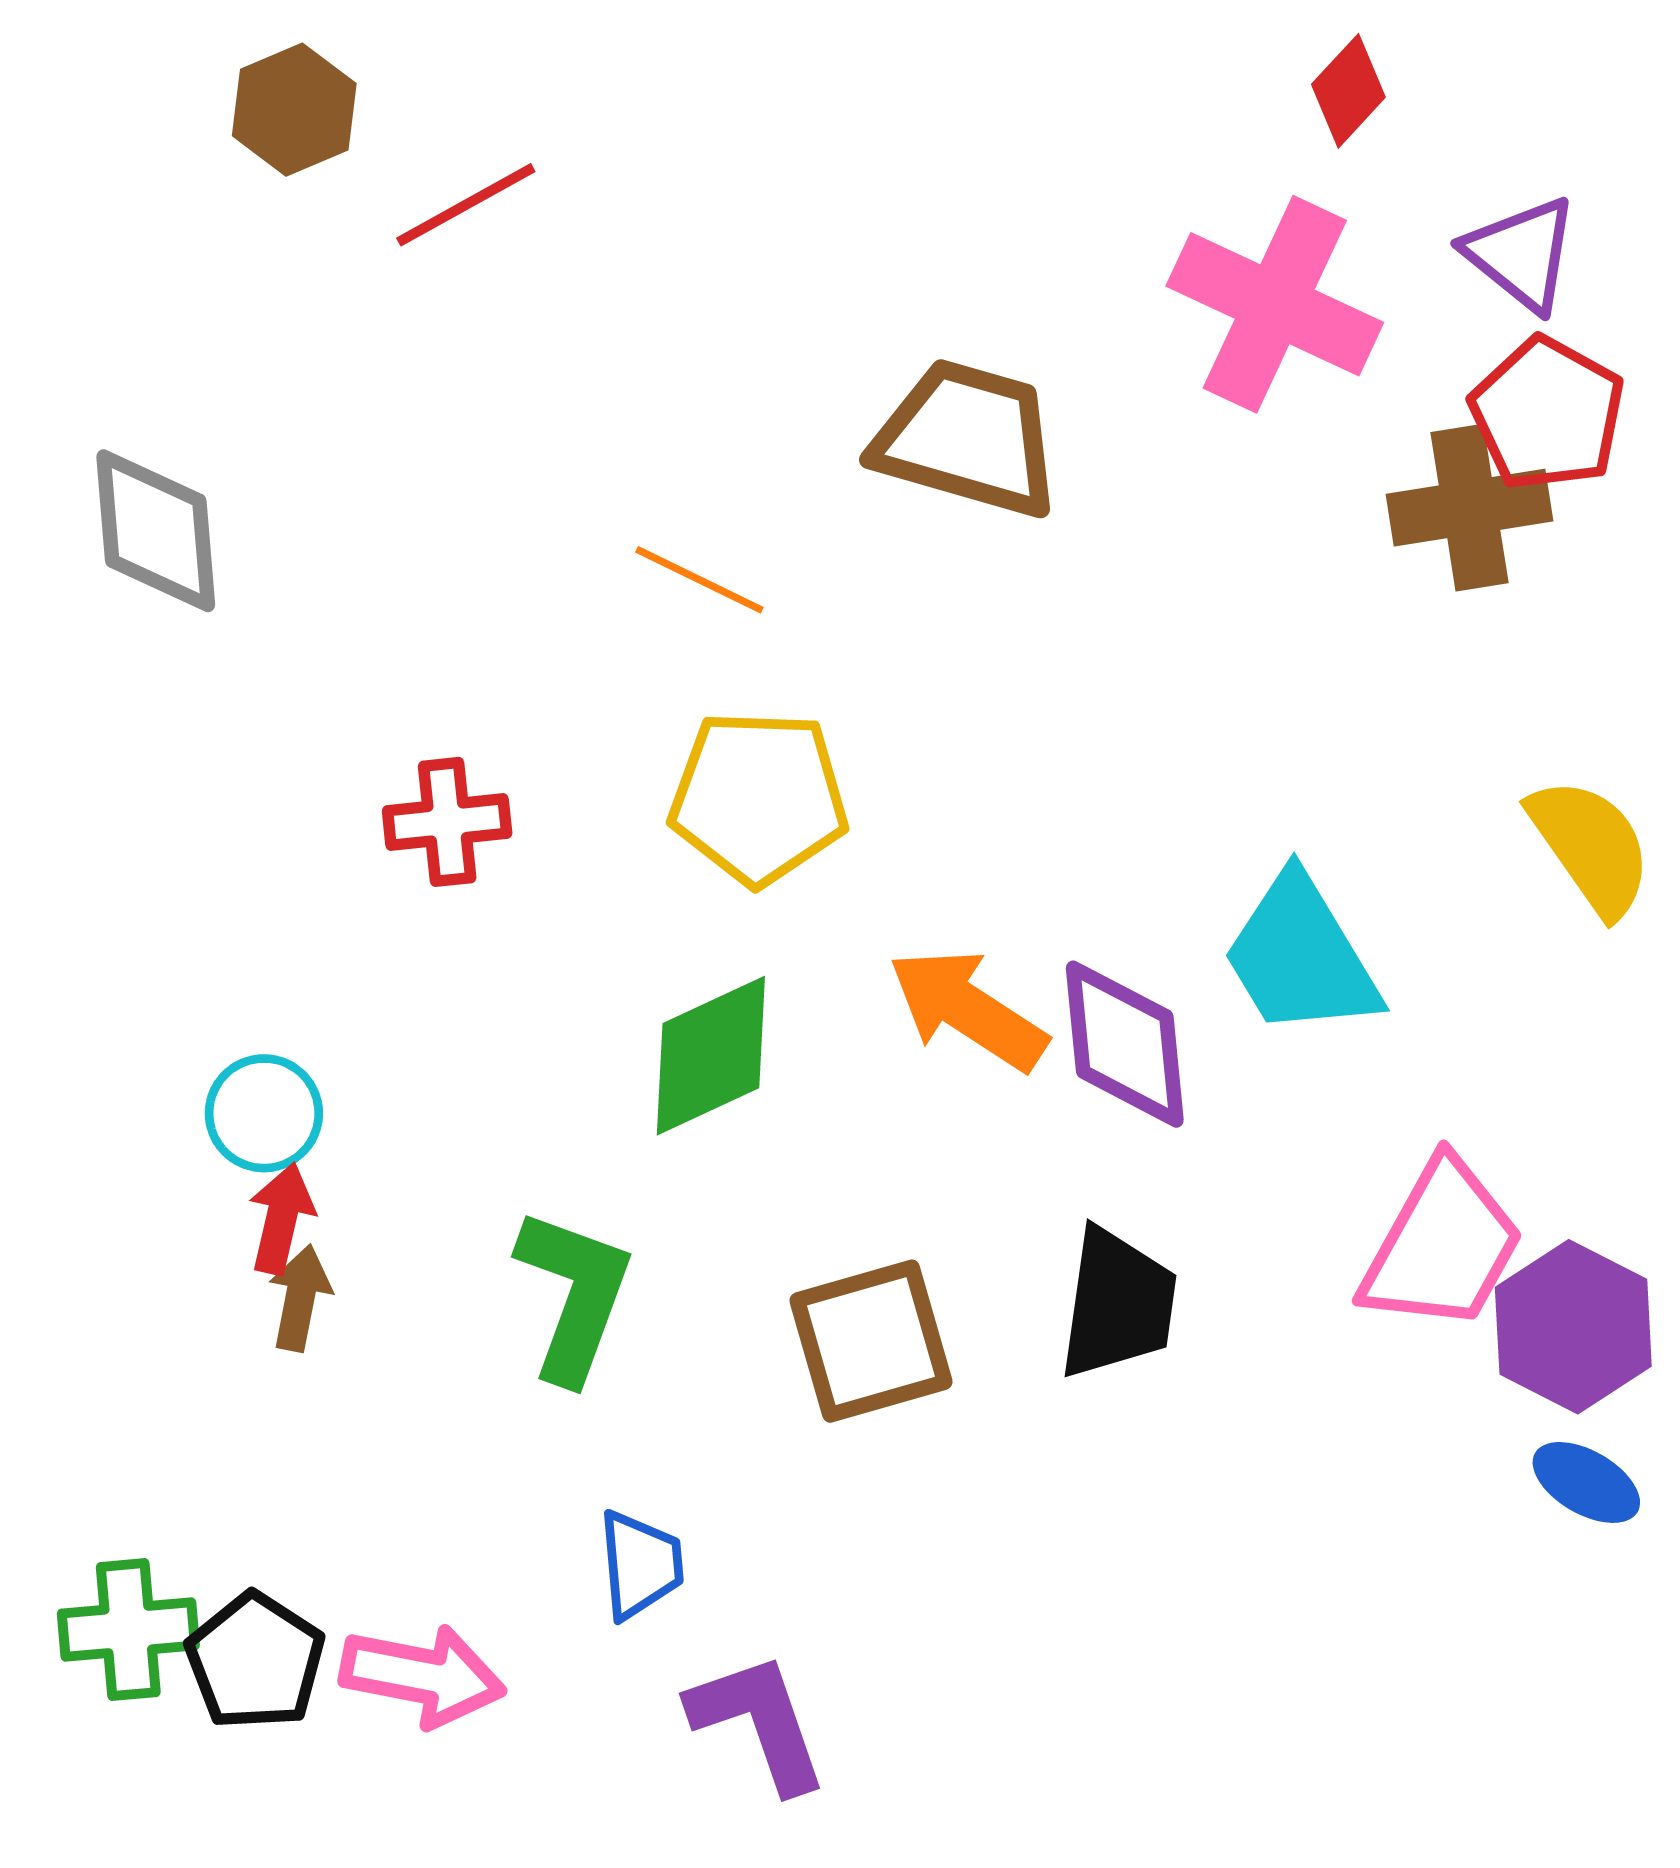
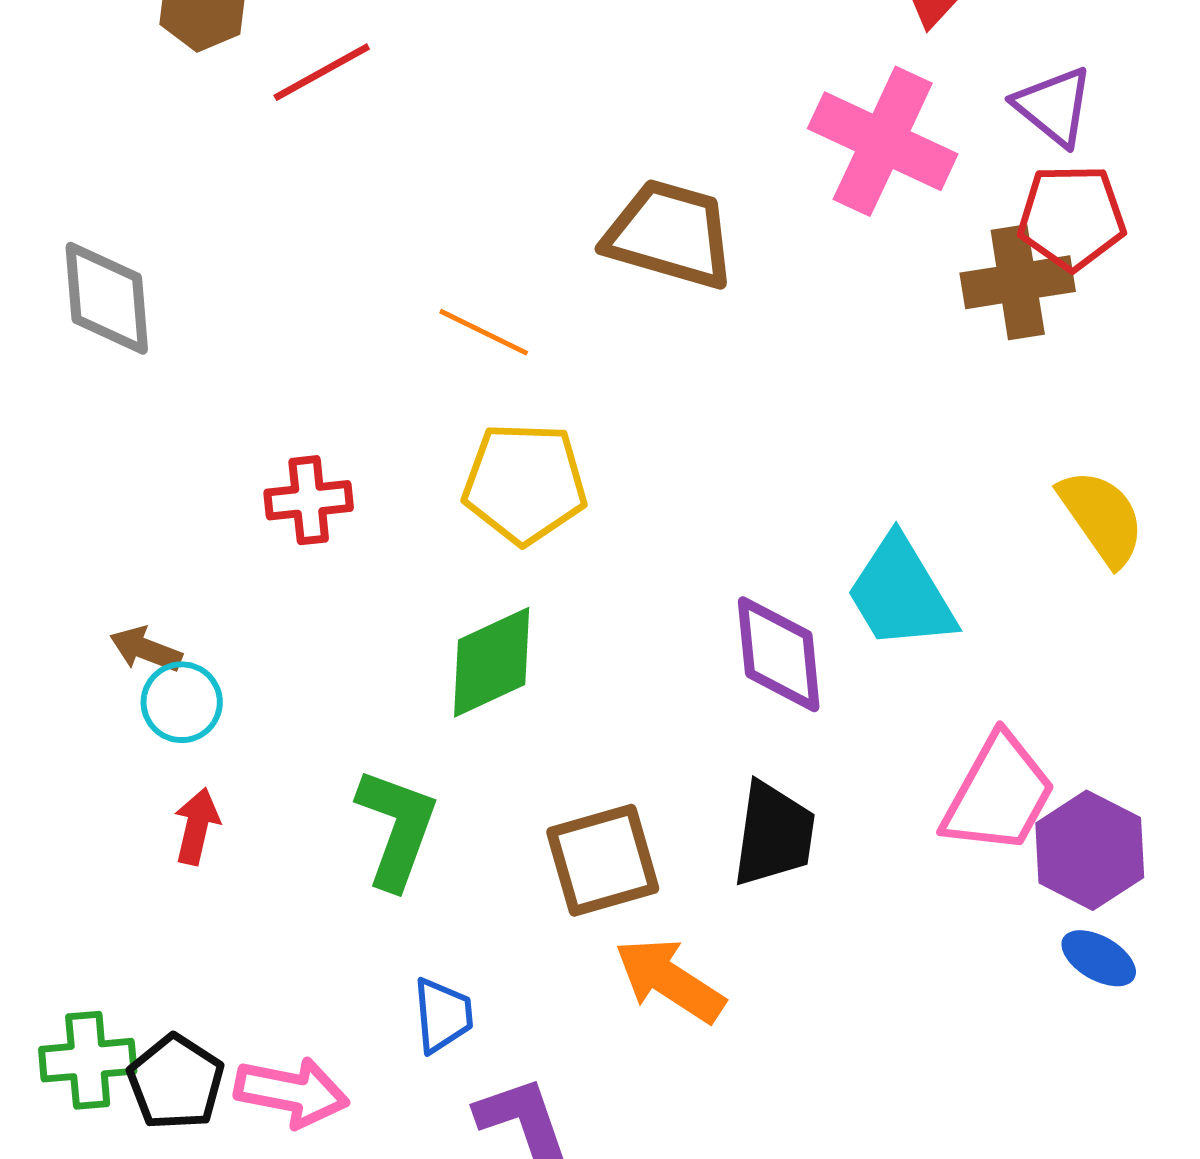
red pentagon: (1547, 414) -> (1072, 217), turned -30
orange arrow: (968, 1009) -> (670, 980), moved
red arrow: (281, 1219) -> (197, 826), moved
brown arrow: (300, 1298) -> (146, 649), moved, turned -80

